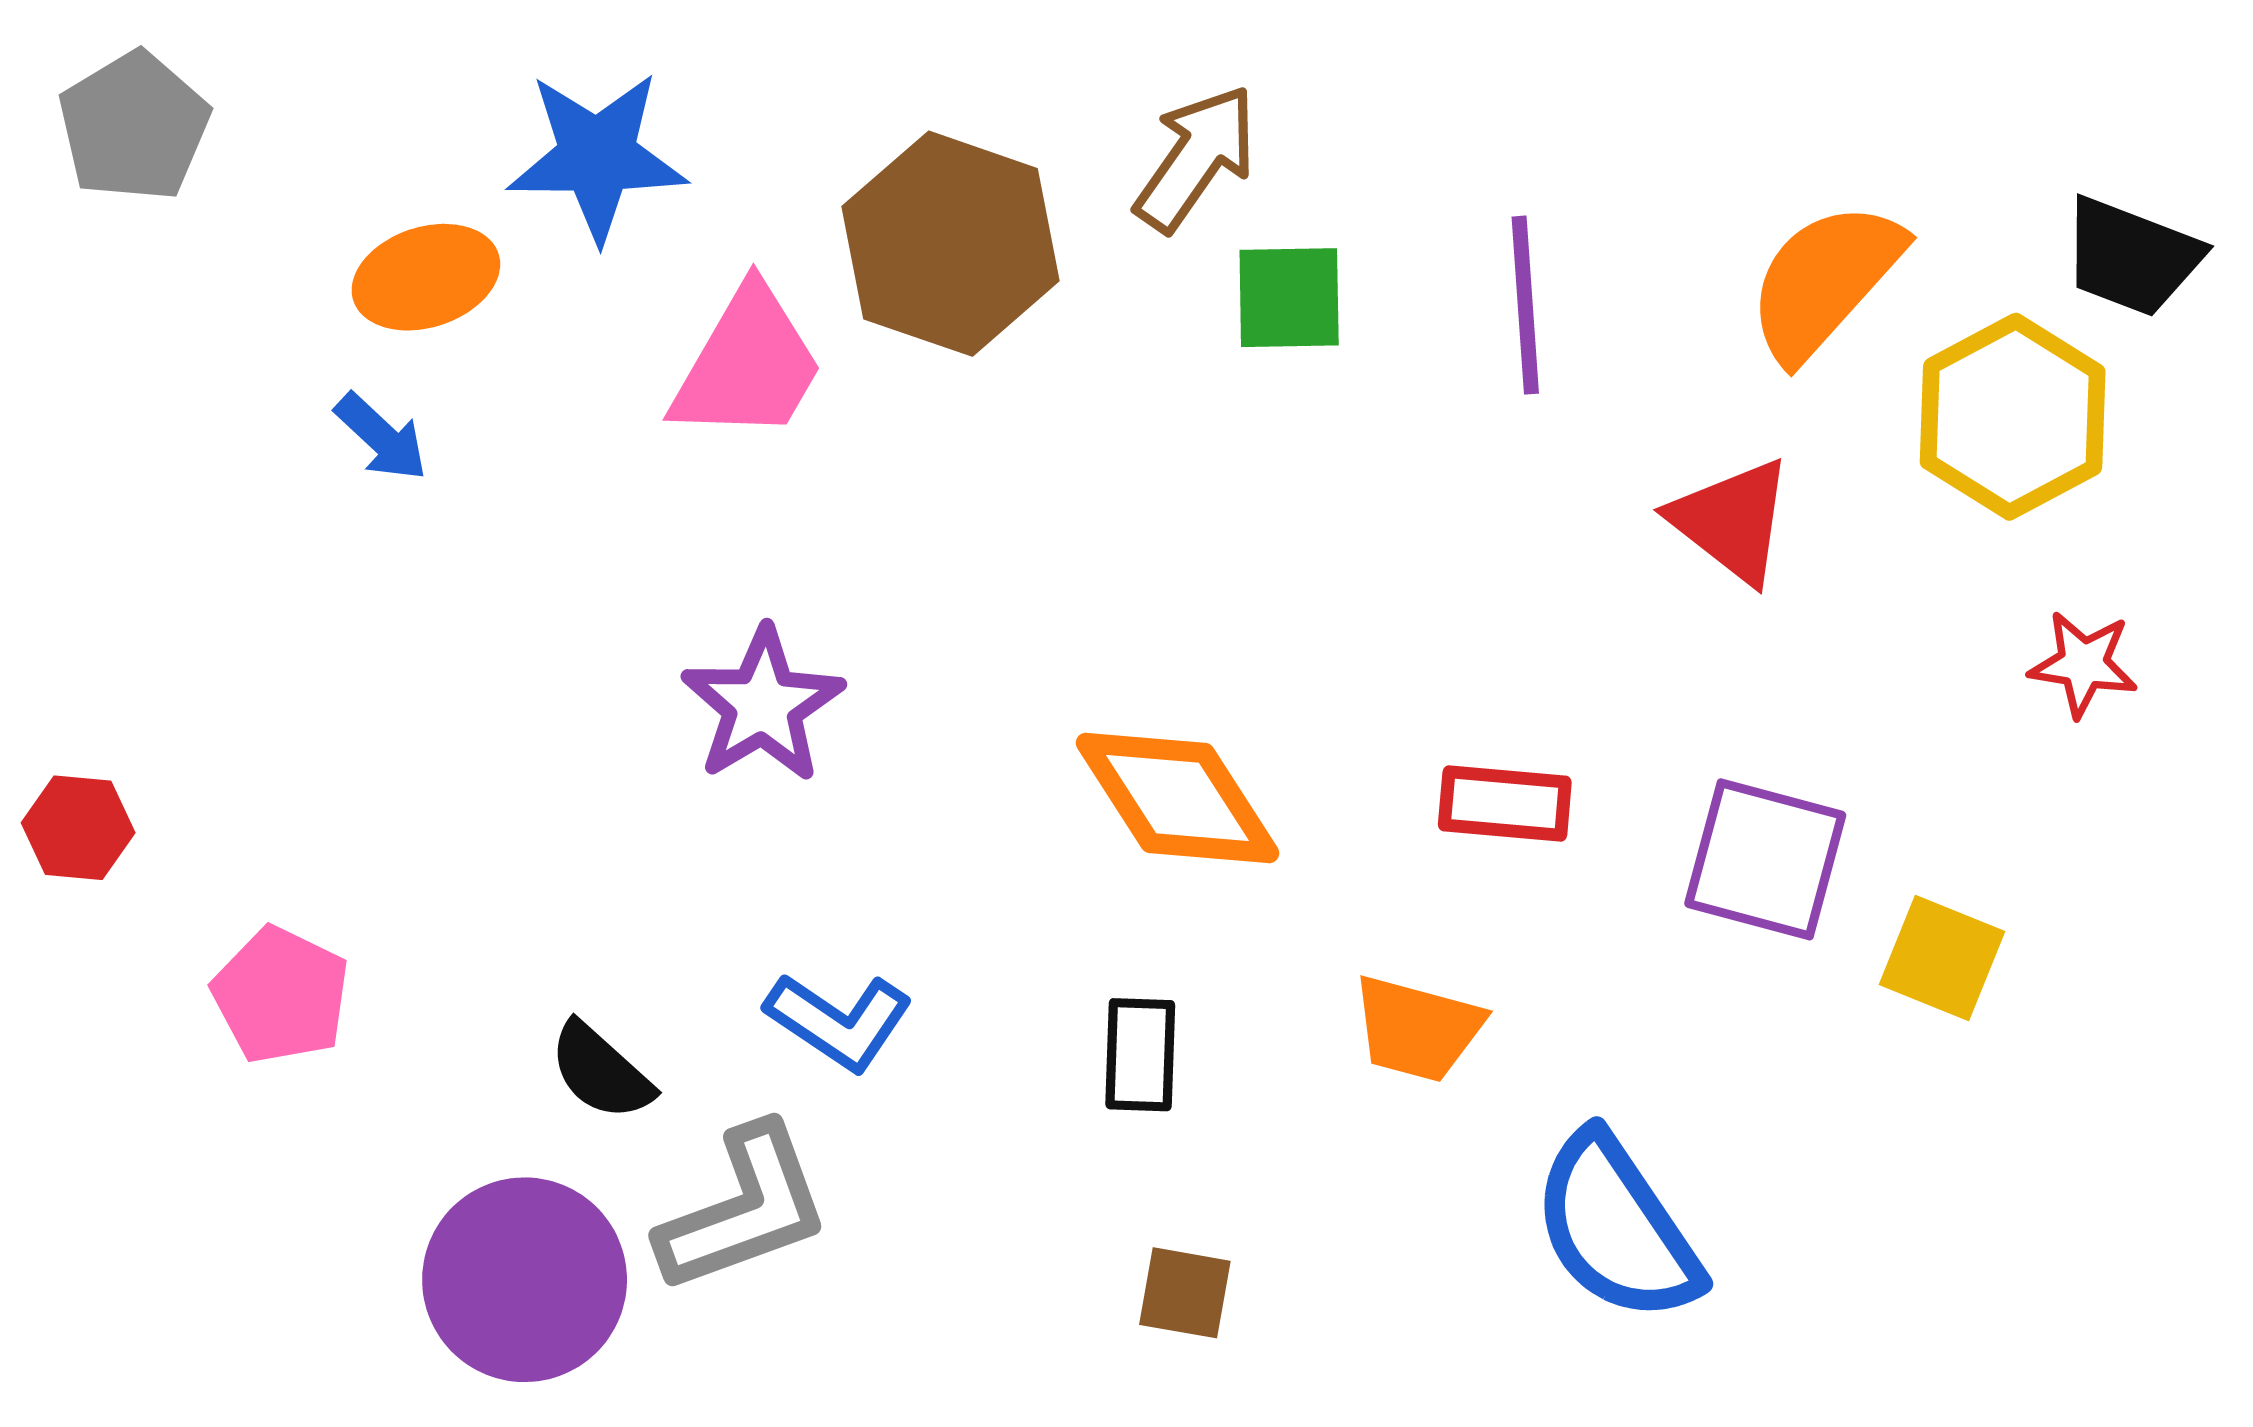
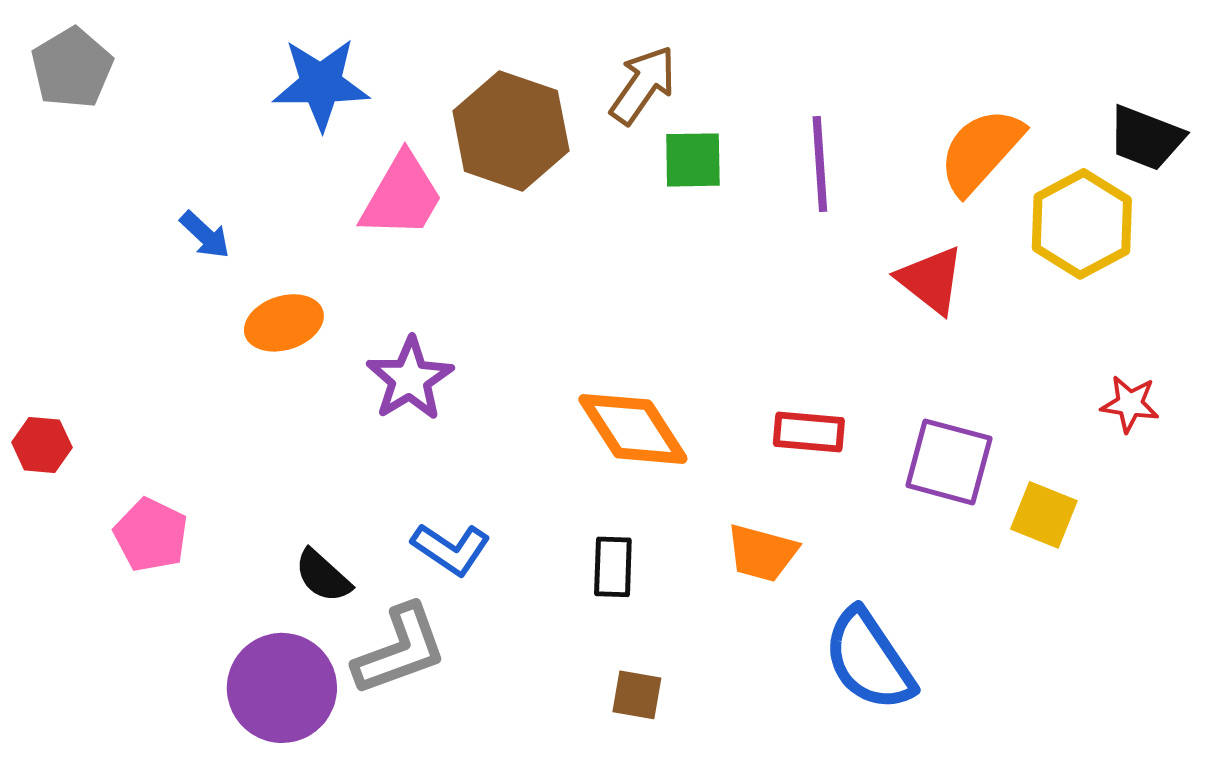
orange ellipse: (426, 277) -> (284, 323), moved
red star: (2083, 664) -> (1130, 404), moved

